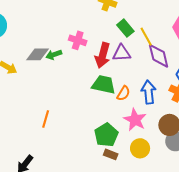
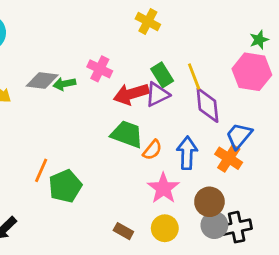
green rectangle: (125, 28) -> (162, 75), moved
purple triangle: (122, 53) -> (157, 94), turned -30
red arrow: (103, 55) -> (131, 94), turned 50
green pentagon: (106, 135) -> (65, 186), moved

